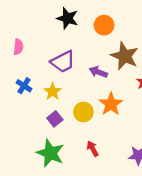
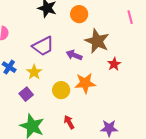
orange star: (111, 104) -> (85, 83), turned 30
purple square: (55, 119) -> (26, 94), moved

